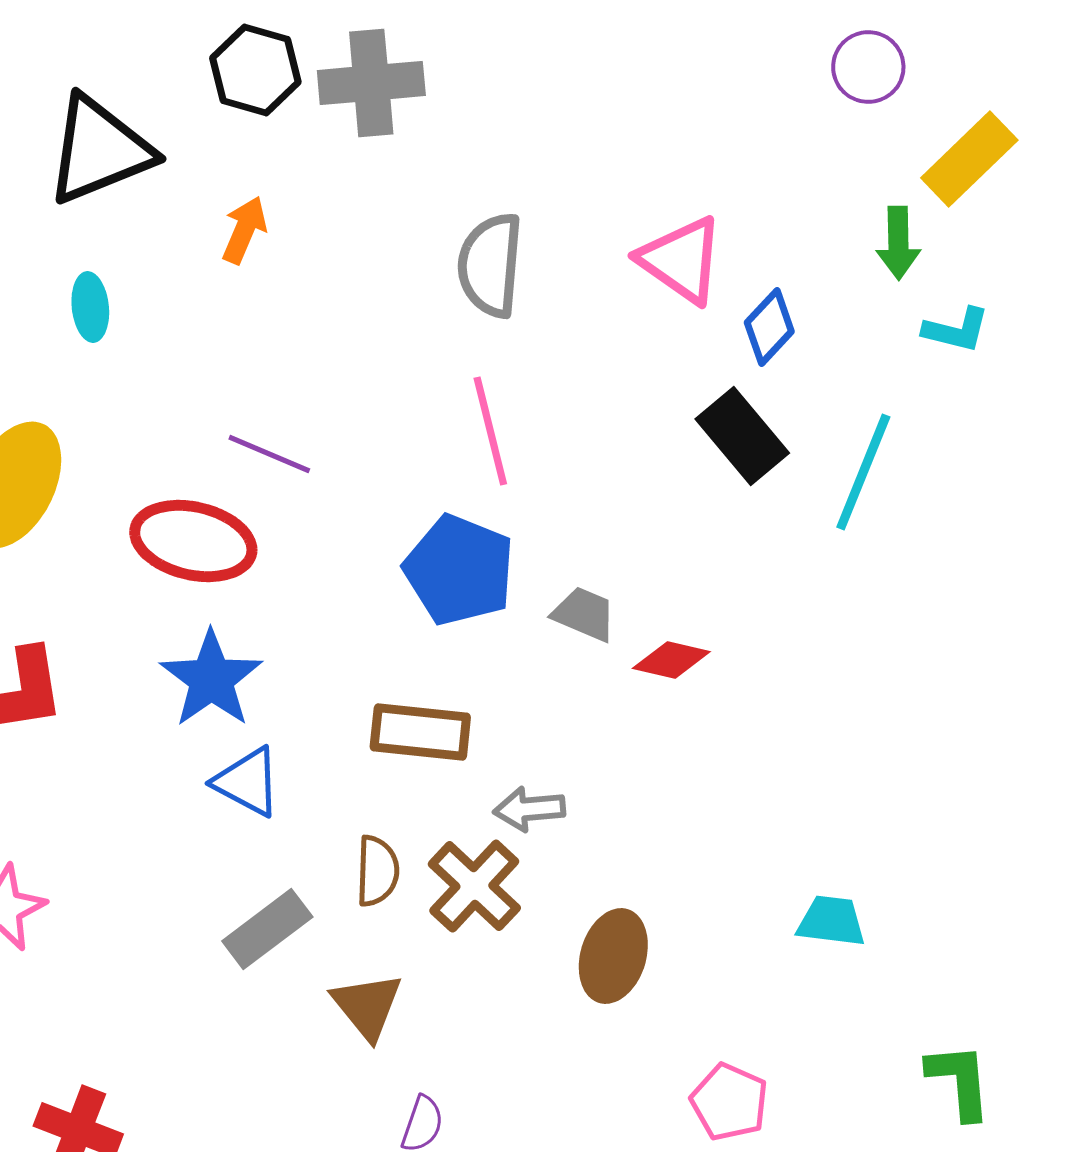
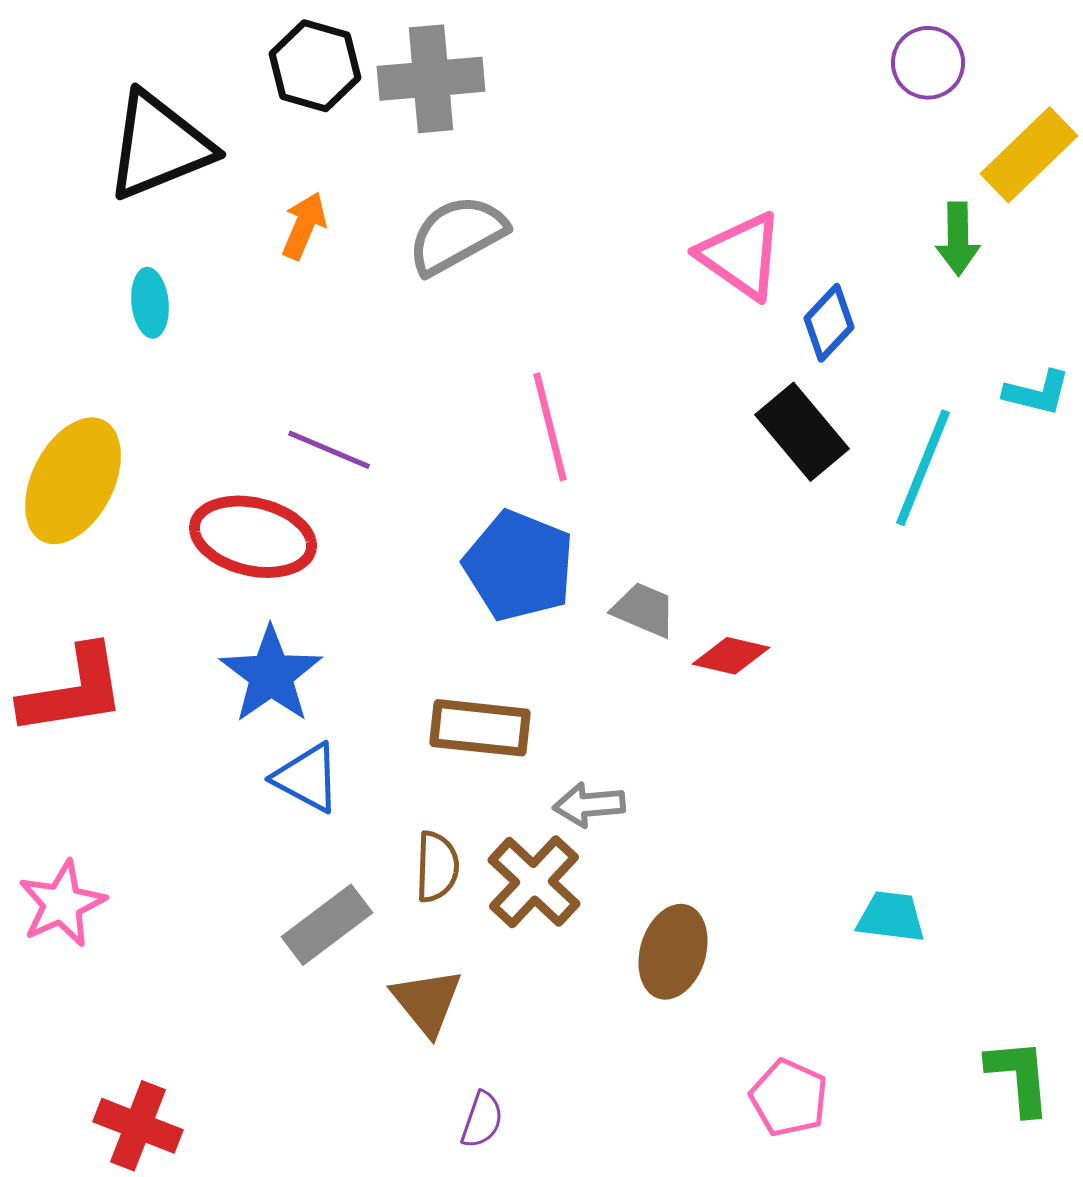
gray semicircle: (490, 265) -> (457, 235), moved, turned 56
cyan L-shape: (956, 330) -> (1037, 393), moved

